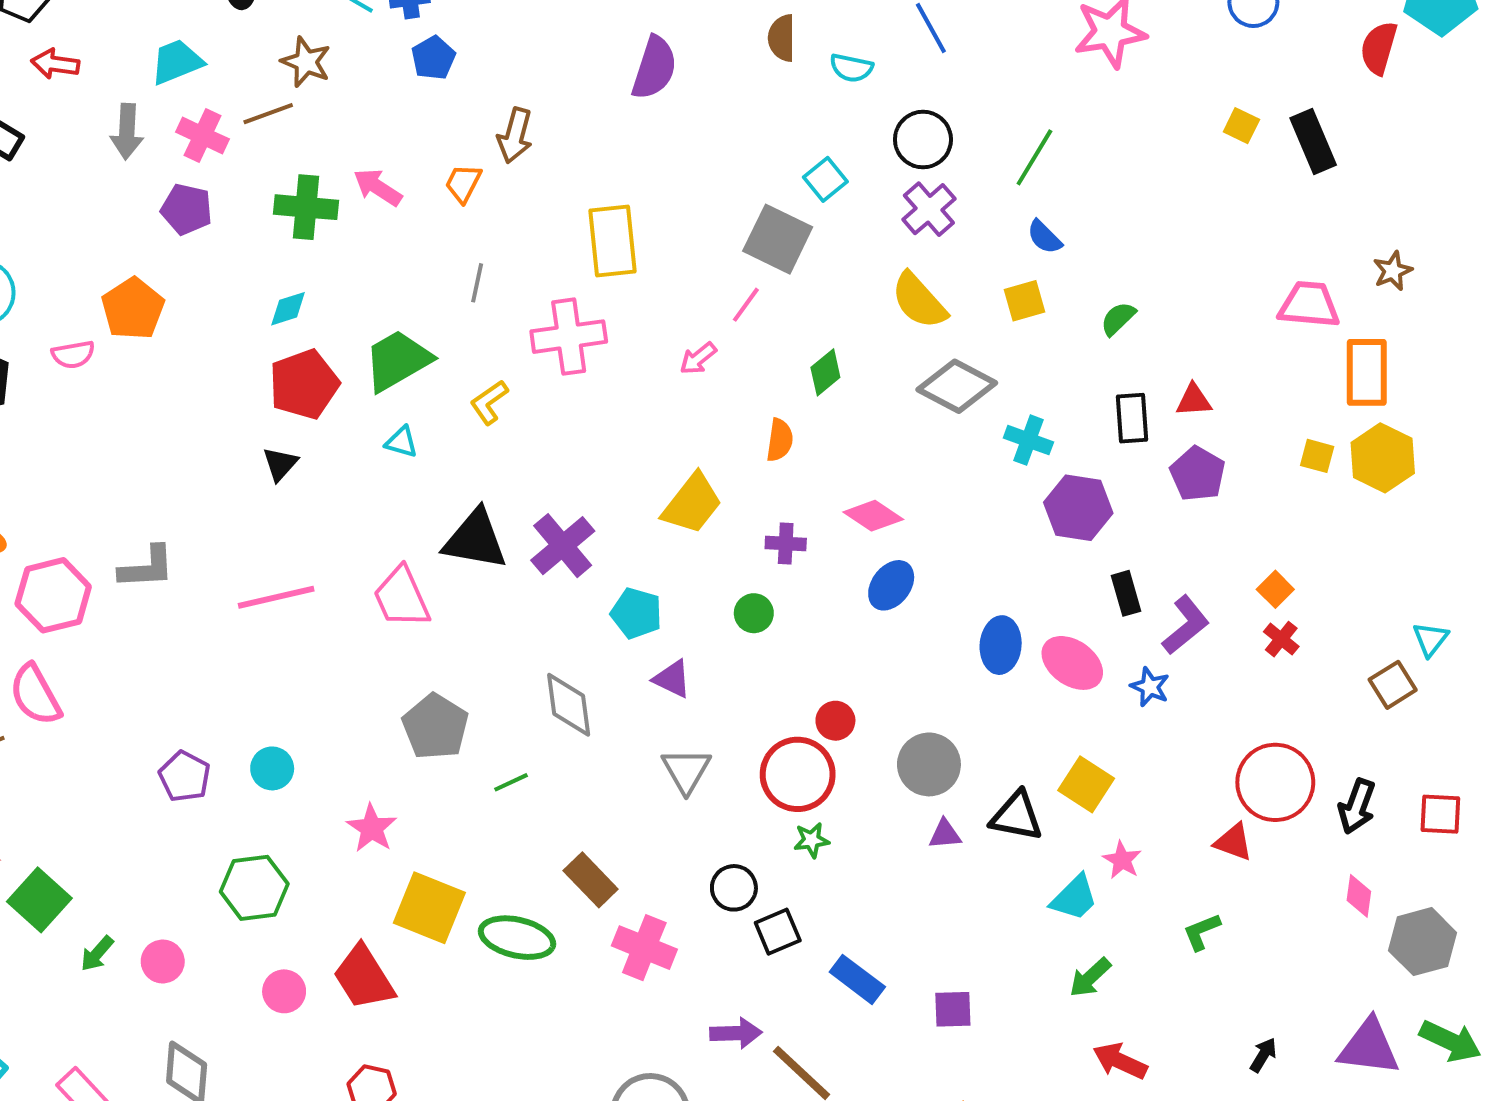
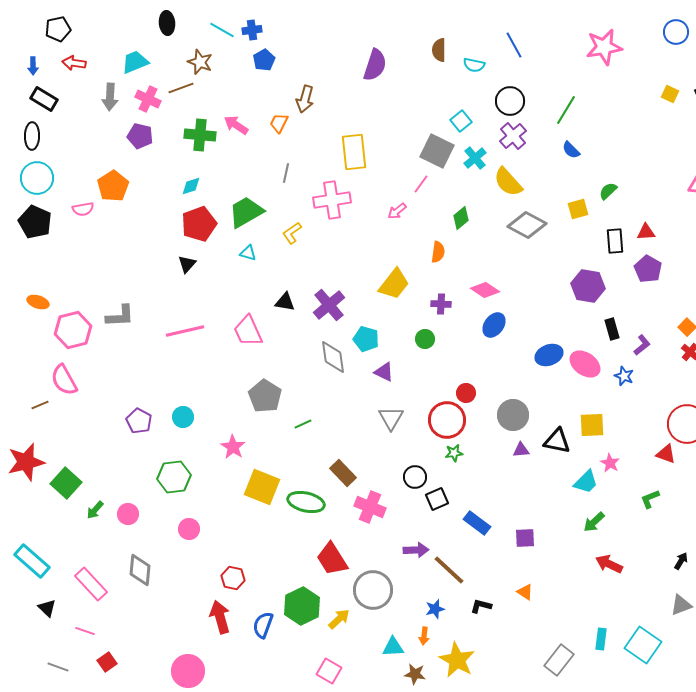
yellow square: (1024, 301) -> (578, 209), moved
cyan cross: (1028, 440) -> (475, 158), moved, turned 30
black triangle: (475, 540) -> (285, 302), size x0.6
purple L-shape: (1186, 625) -> (642, 345), size x0.7
blue ellipse: (1001, 645) -> (549, 355), turned 64
gray diamond: (569, 705) -> (333, 357), moved
yellow square: (1086, 784) -> (592, 425), turned -36
red trapezoid: (364, 977) -> (332, 559), moved

